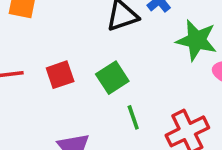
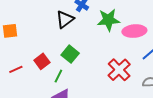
green line: (133, 117) -> (58, 76), moved, turned 64

